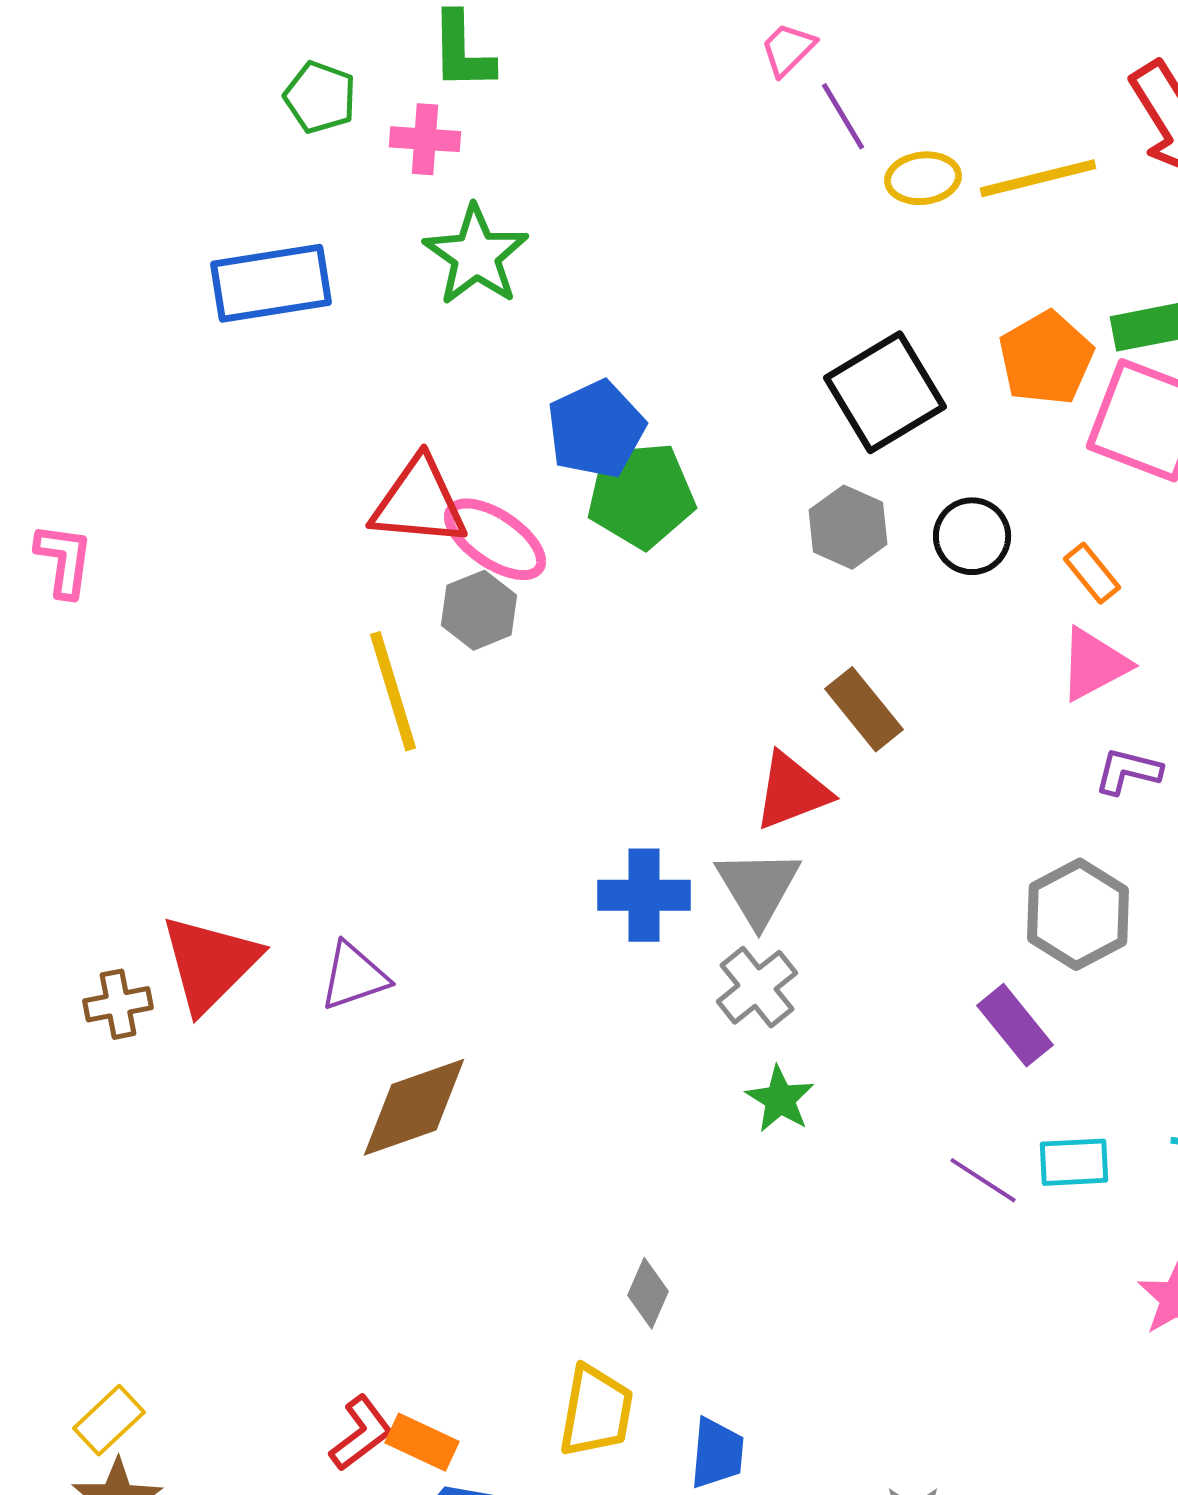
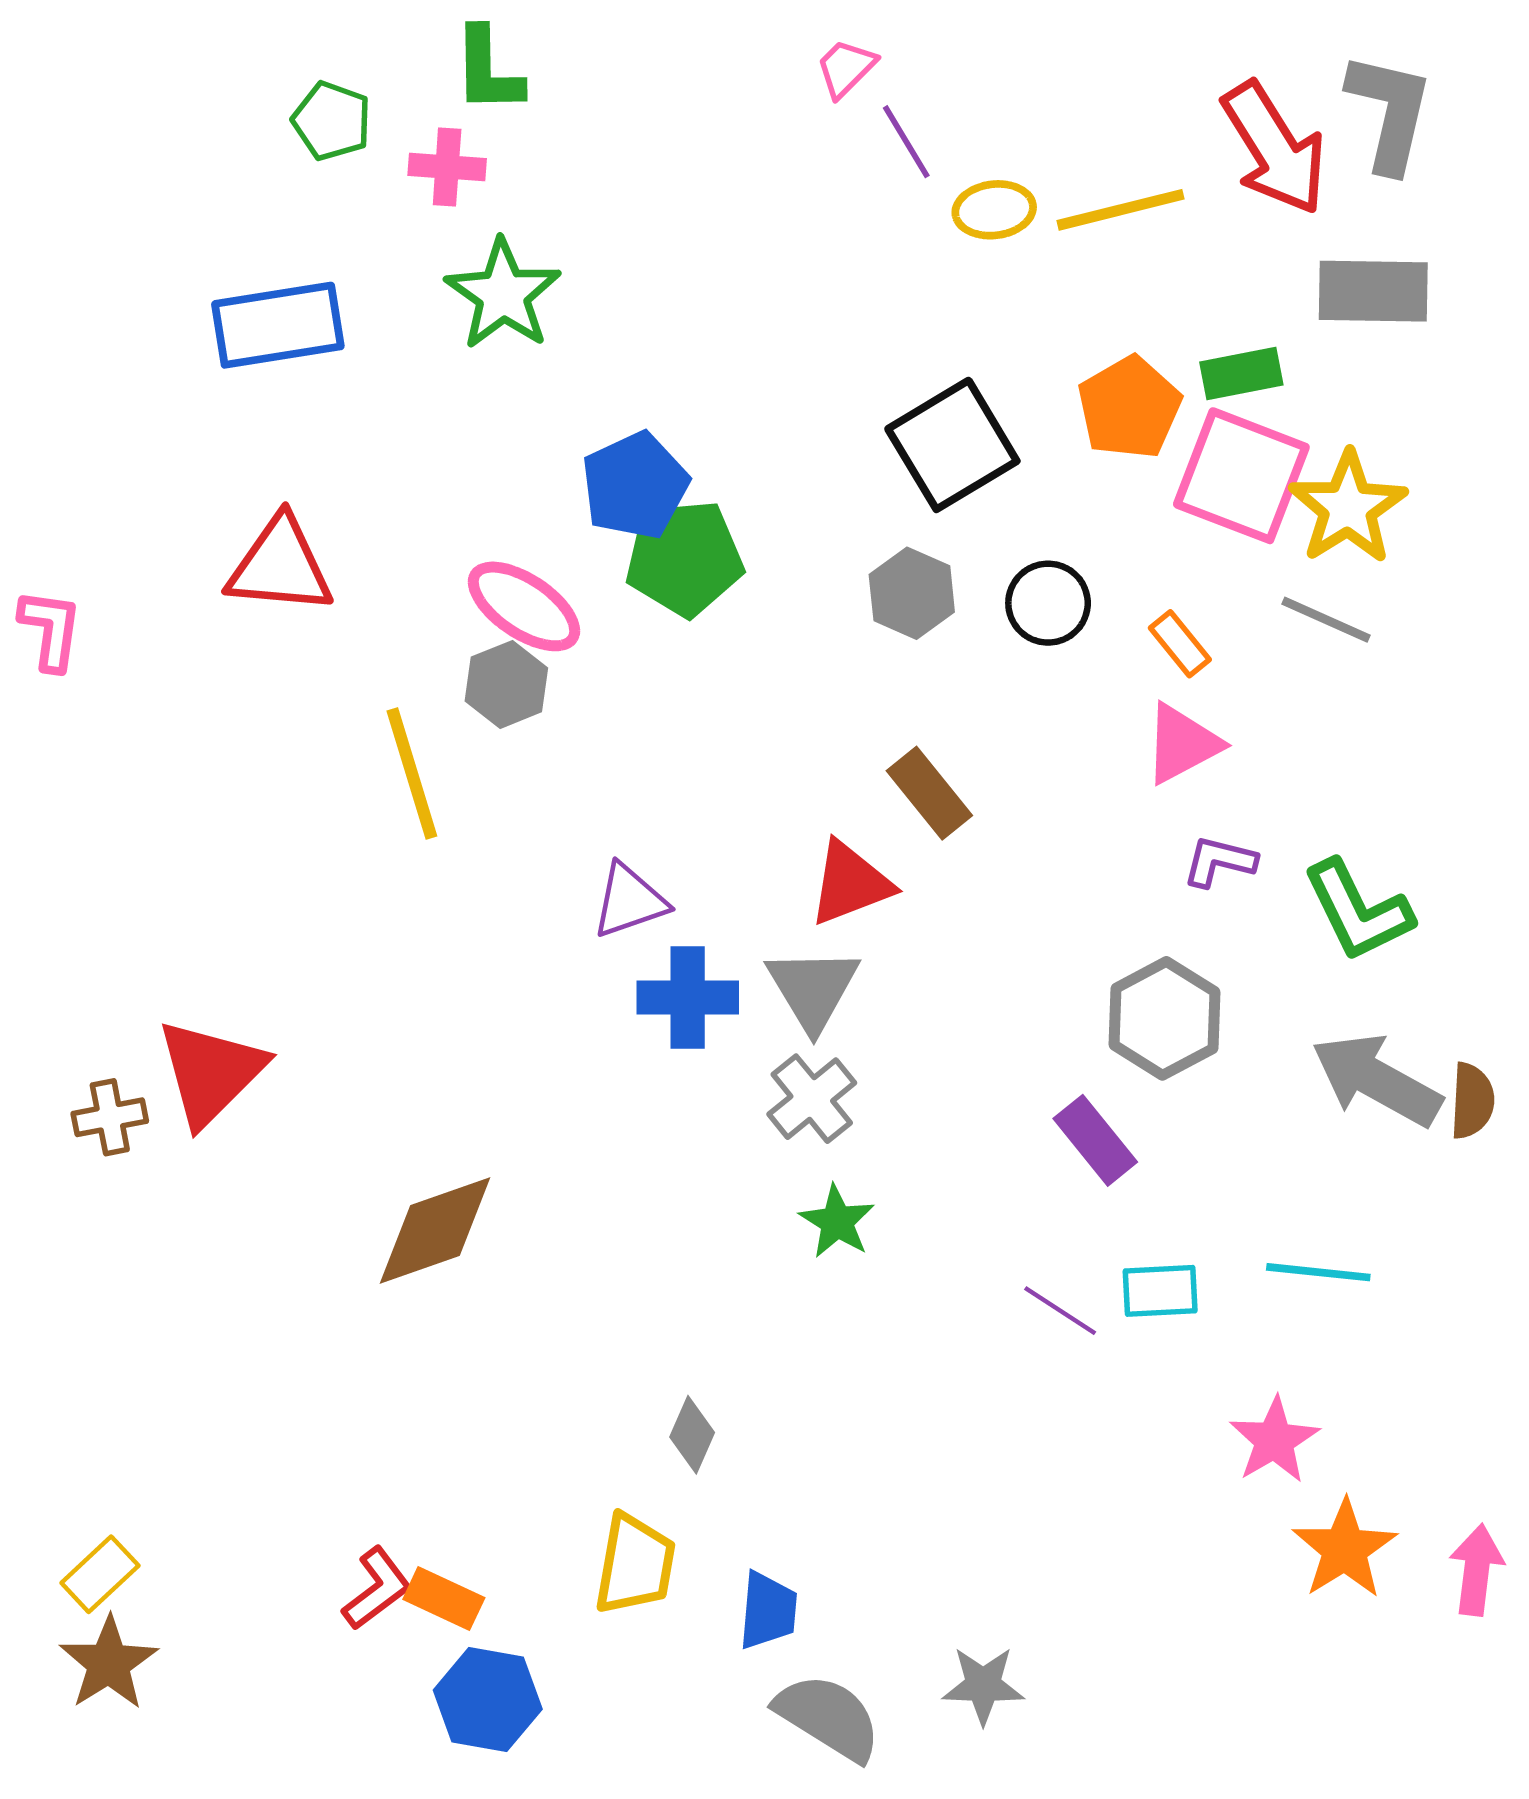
red triangle: (419, 502) -> (280, 566), moved
purple triangle: (354, 976) -> (629, 901), moved

